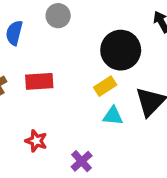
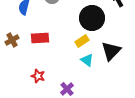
cyan triangle: (113, 116) -> (87, 60), turned 32

